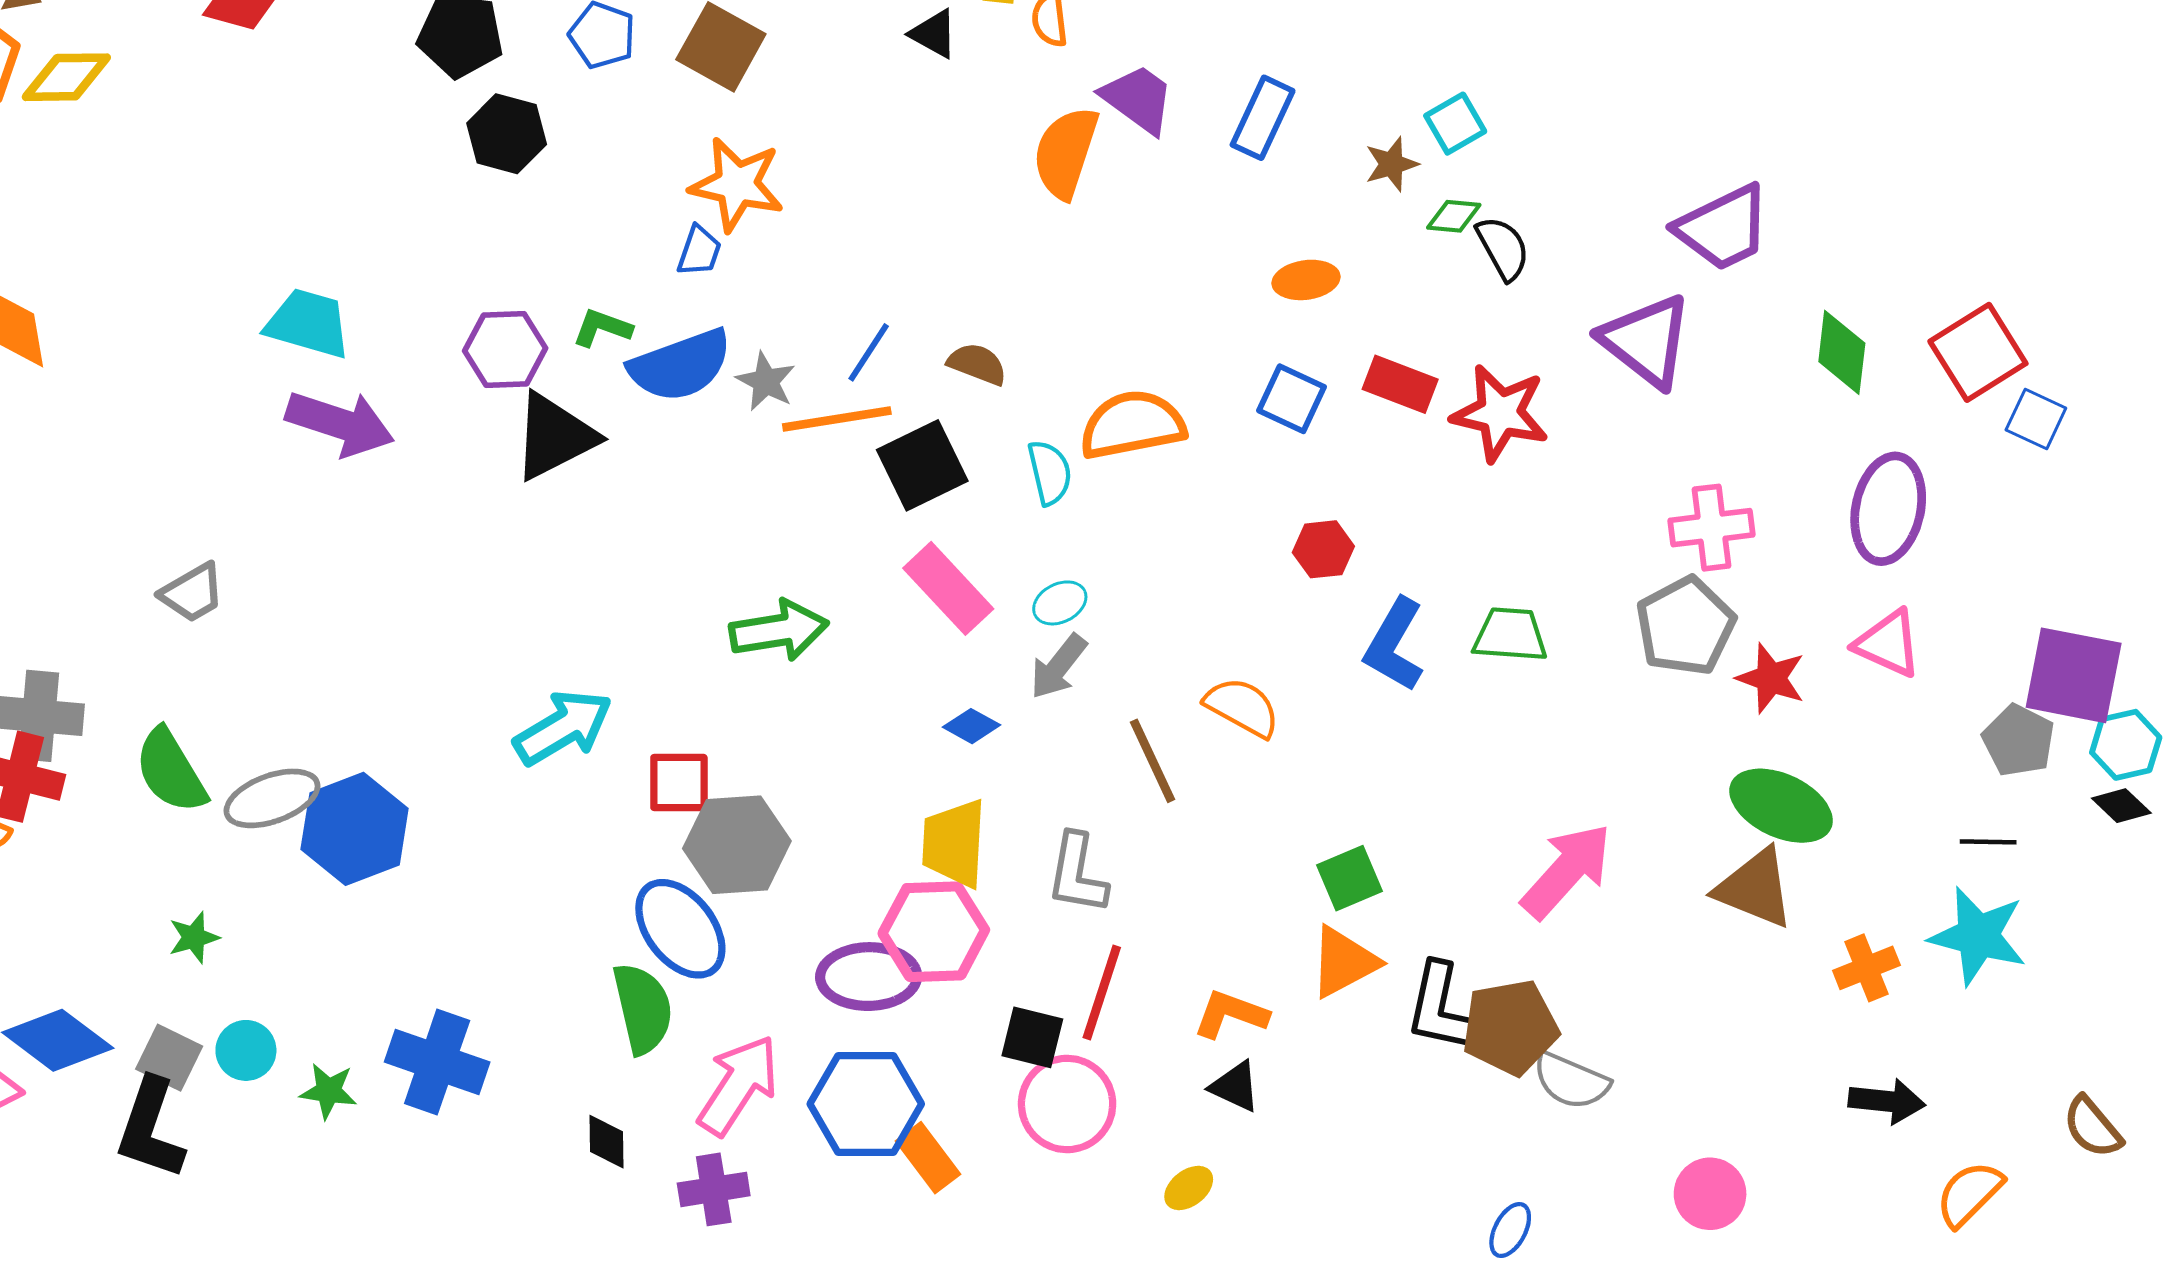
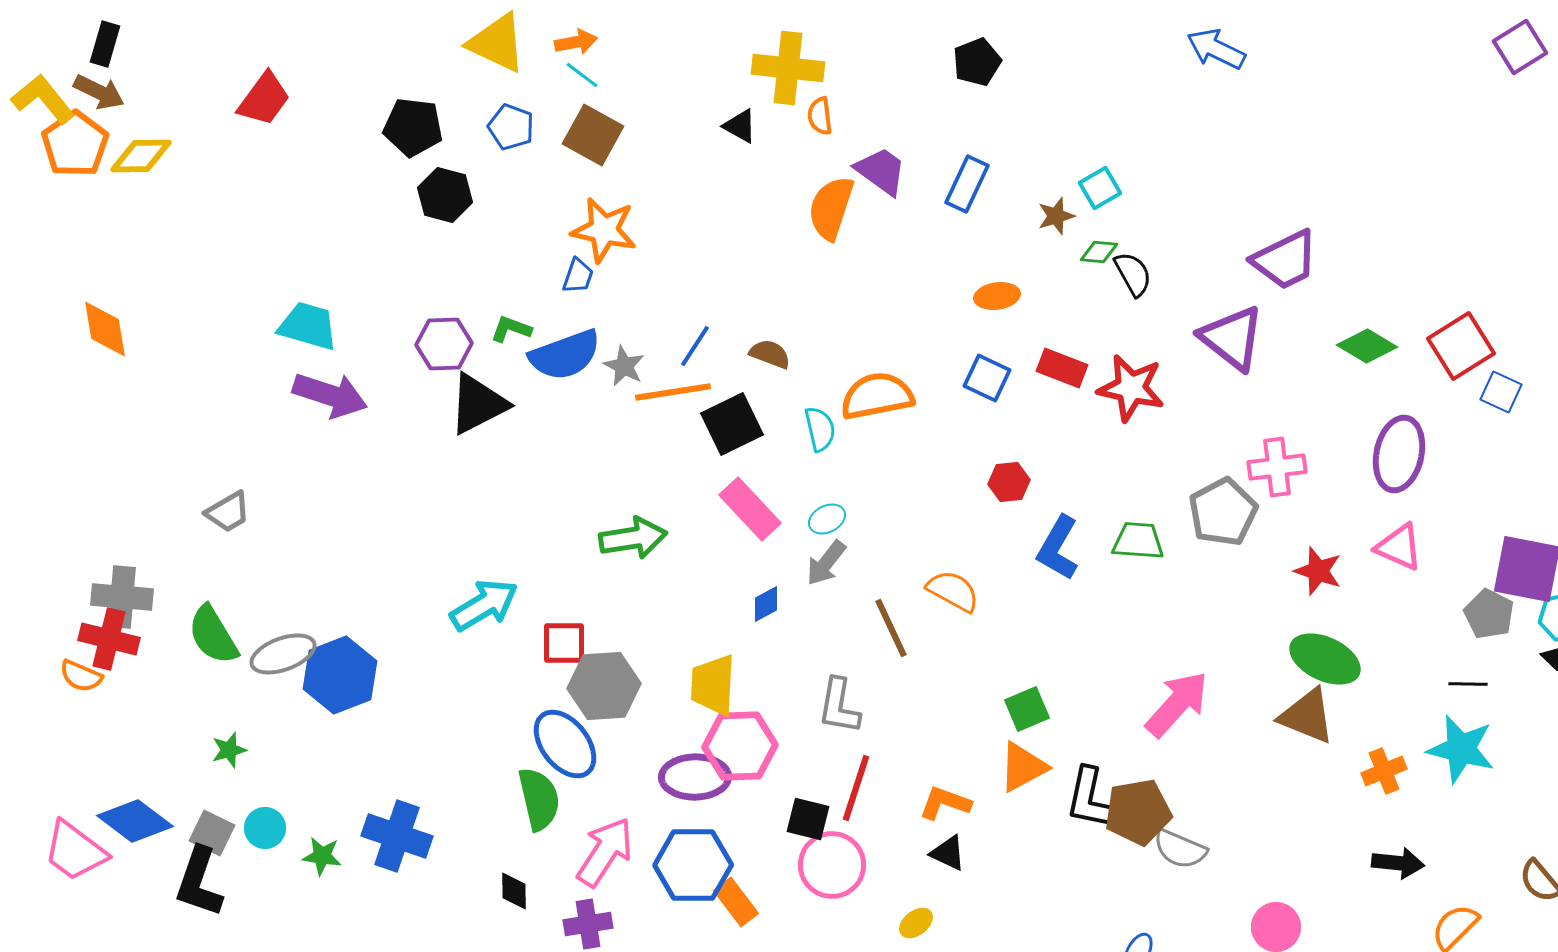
green diamond: (1842, 352) -> (1367, 346), turned -66
gray pentagon: (1685, 626) -> (1223, 512), moved
blue diamond: (971, 726) -> (766, 604), turned -57
yellow trapezoid: (954, 843) -> (713, 685), moved

